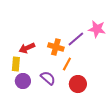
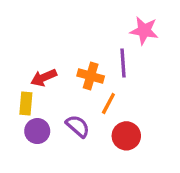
pink star: (97, 29) -> (144, 31), moved
purple line: (76, 39) -> (123, 63), turned -54

